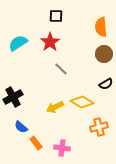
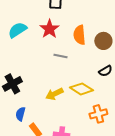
orange semicircle: (101, 27) -> (79, 35), moved
gray line: (61, 69) -> (60, 56), turned -32
blue semicircle: (21, 127) -> (20, 114), turned 64

